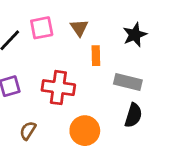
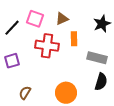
pink square: (42, 28) -> (35, 19), turned 30
brown triangle: (79, 28) -> (62, 19), turned 40
red cross: (58, 88) -> (47, 46), moved

